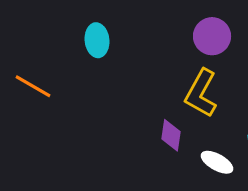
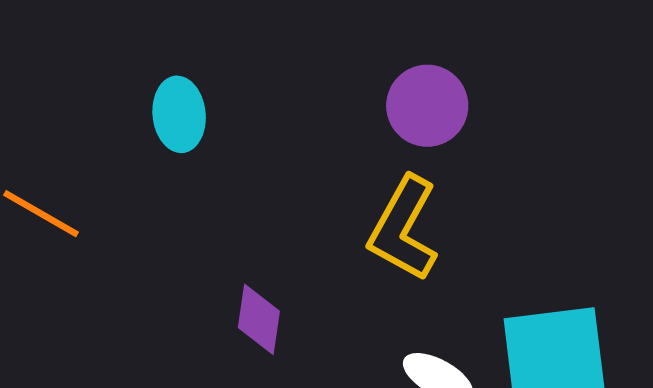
purple diamond: (171, 135) -> (259, 319), moved

